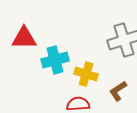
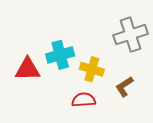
red triangle: (24, 38) -> (28, 69), moved

